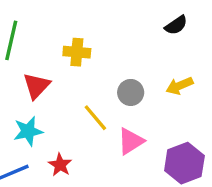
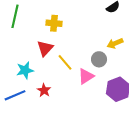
red triangle: (36, 86) -> (45, 48), moved
gray circle: (131, 92) -> (99, 59), moved

